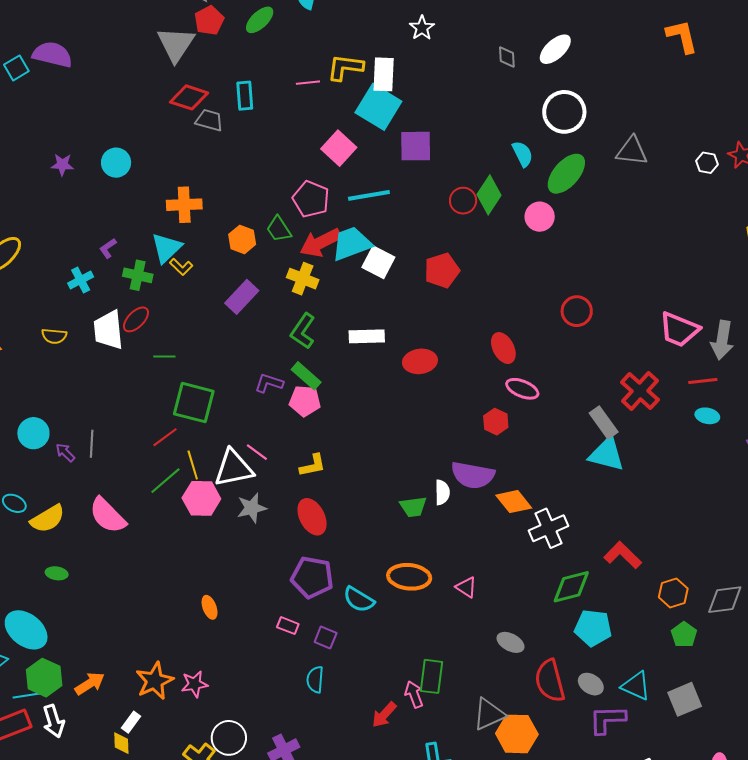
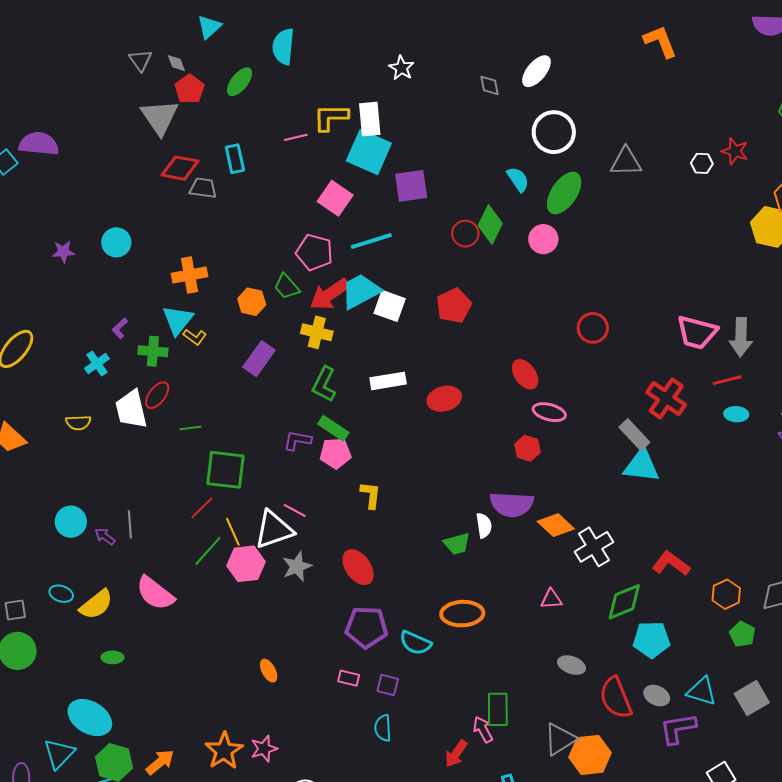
yellow L-shape: (313, 465) -> (371, 495), moved, turned -64
pink triangle: (466, 587) -> (551, 599), moved, turned -30

